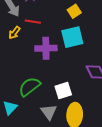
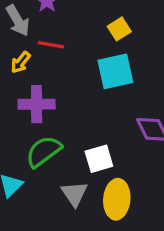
purple cross: (46, 48) -> (37, 104), moved

